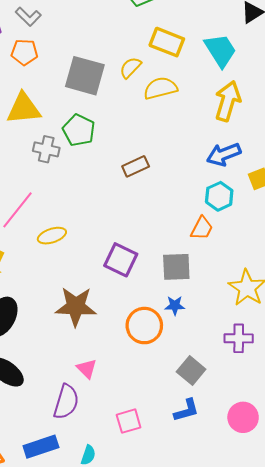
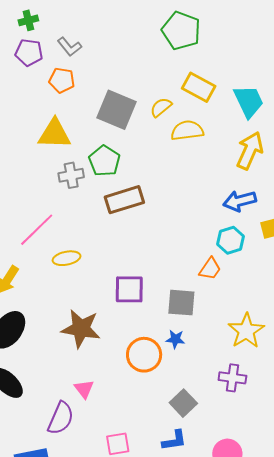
gray cross: (46, 149) -> (71, 175), turned -30
brown rectangle: (136, 166) -> (124, 200), moved, size x1.5
purple square: (121, 260) -> (129, 289), turned -32

